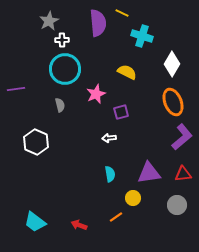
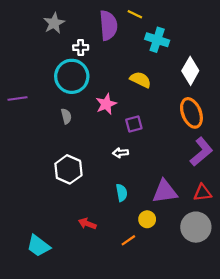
white cross: (62, 40) -> (81, 48), moved
white hexagon: (36, 142) -> (68, 169), moved
gray circle: (177, 205) -> (196, 227), size x1.4
red arrow: (79, 225) -> (87, 224), moved

